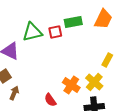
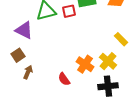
yellow rectangle: (107, 60) -> (121, 39), turned -72

